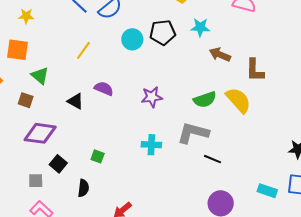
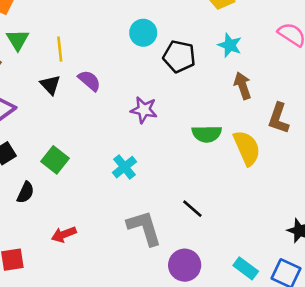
black pentagon: (163, 32) -> (179, 56), moved
yellow line: (83, 50) -> (60, 49), moved, turned -60
brown arrow: (220, 55) -> (243, 86), turned 30
gray L-shape: (193, 133) -> (144, 228), moved, turned 40
cyan cross: (151, 145) -> (124, 167), turned 30
green square: (98, 156) -> (55, 160), size x1.5

